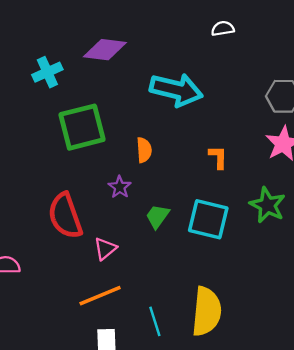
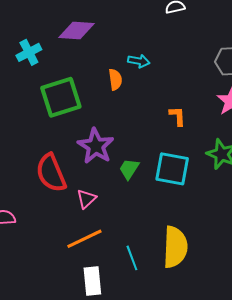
cyan arrow: (176, 90) -> (139, 61), size x0.5
orange semicircle: (144, 150) -> (115, 80), moved
purple star: (120, 187) -> (96, 146), size x1.8

